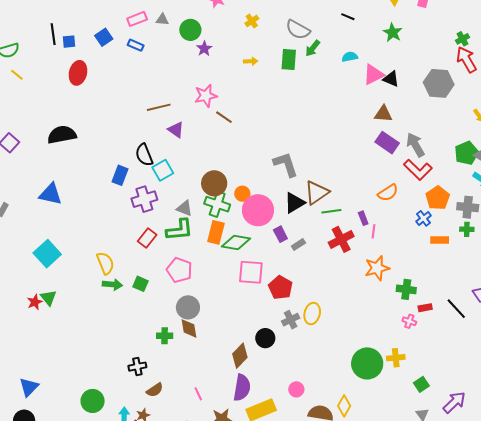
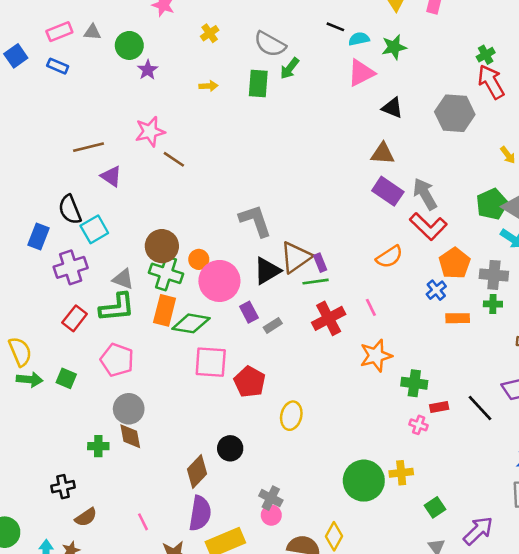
green star: (393, 33) -> (394, 47), turned 30
cyan semicircle: (350, 57) -> (359, 39), moved
pink triangle: (374, 75) -> (361, 73), moved
purple rectangle: (363, 218) -> (320, 263), moved
pink line: (374, 231) -> (371, 307), turned -32
gray cross: (291, 320) -> (271, 498), moved, turned -36

